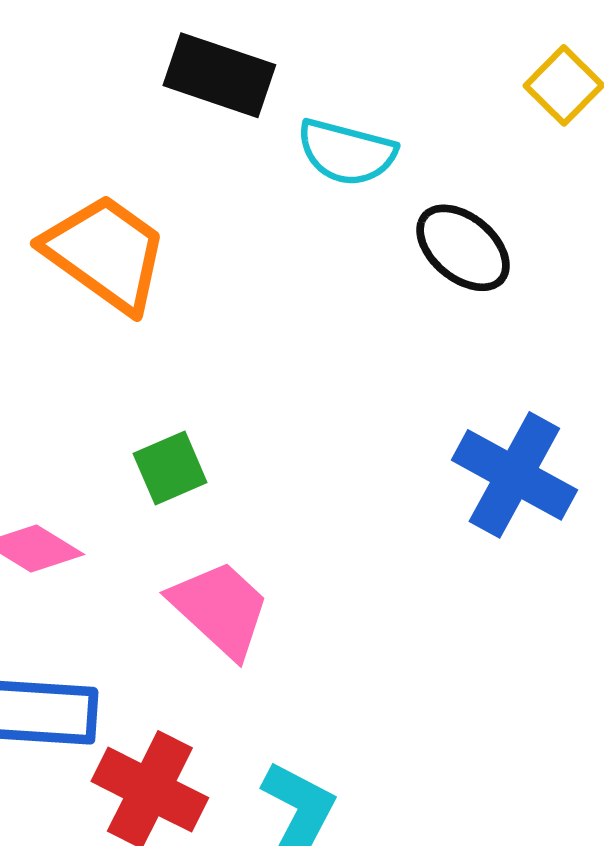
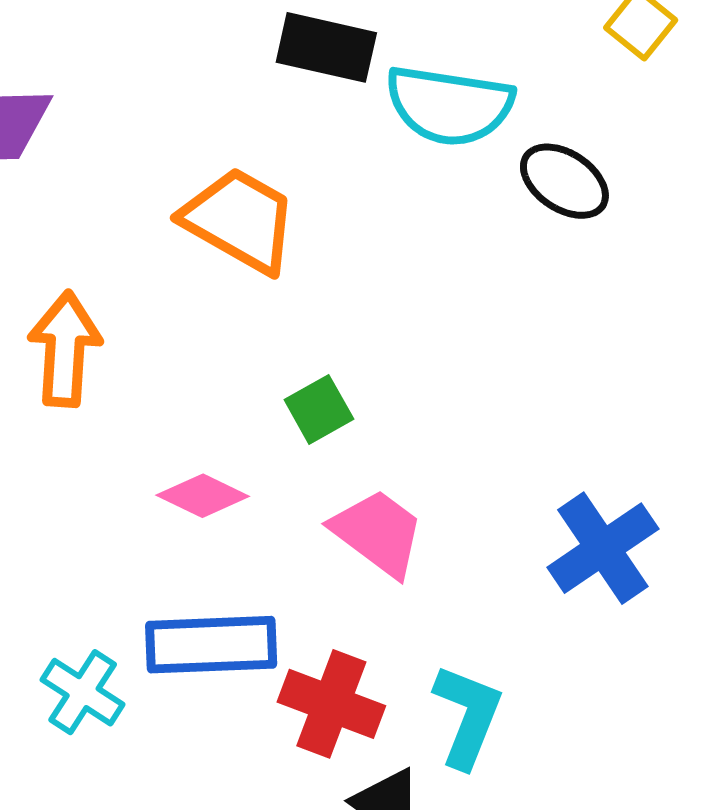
cyan semicircle: (347, 152) -> (449, 105), size x1.4
blue cross: (514, 475) -> (603, 548), moved, turned 33

